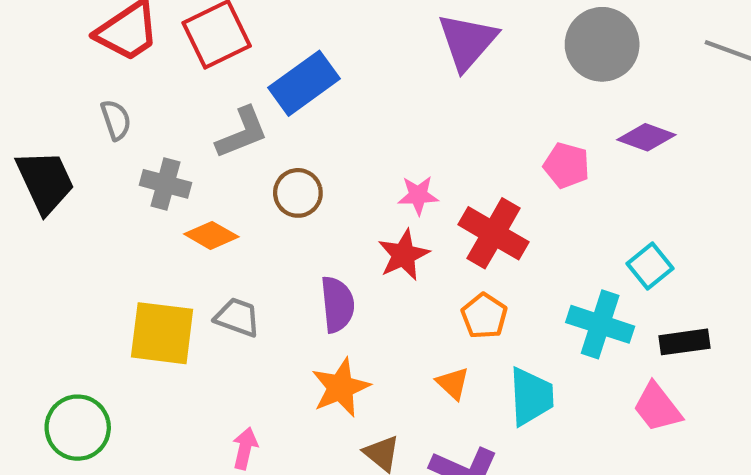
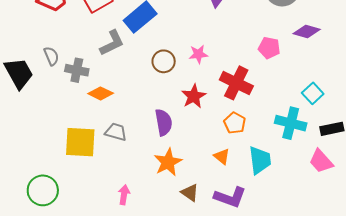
gray semicircle: (116, 120) -> (51, 56), moved
brown circle: (298, 193) -> (164, 61), moved
pink star: (418, 195) -> (198, 54), moved

